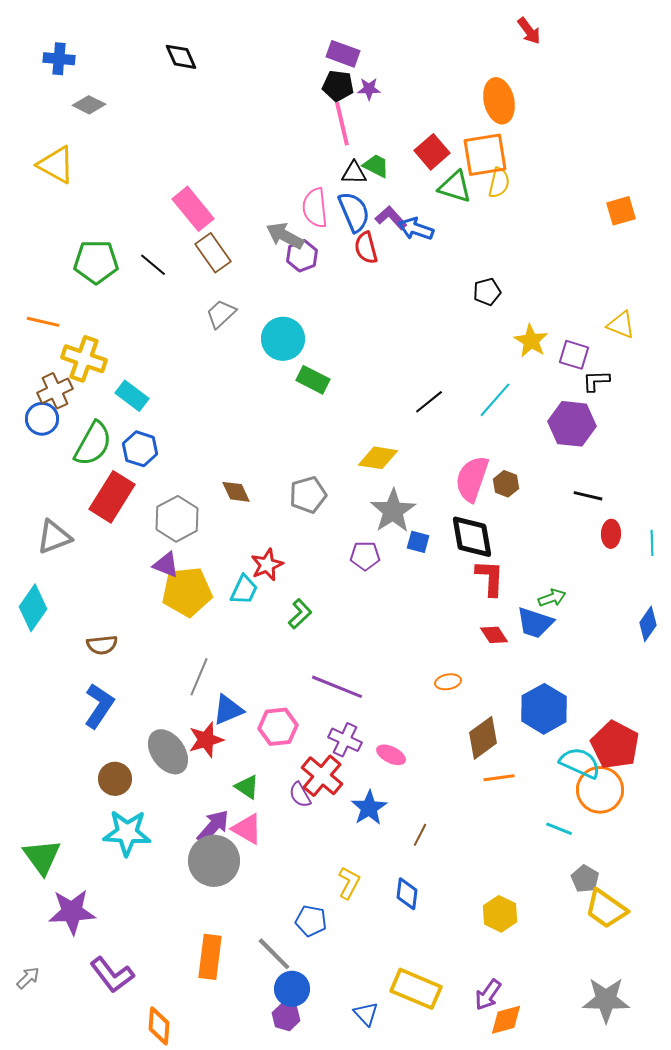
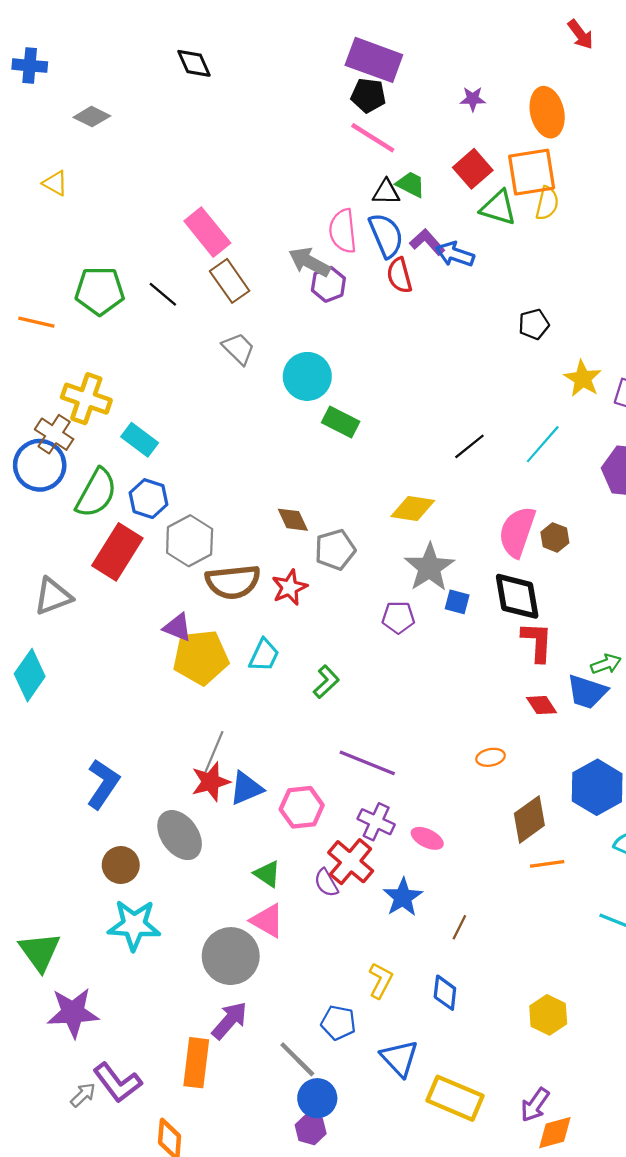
purple rectangle: (343, 54) -> (374, 60), size x1.5
blue cross: (59, 59) -> (30, 66), moved
purple star: (369, 89) -> (473, 99), moved
pink line: (342, 124) -> (373, 138), turned -45
yellow triangle: (56, 165) -> (55, 183), size x0.6
gray trapezoid: (221, 314) -> (238, 349), turned 88
orange line: (43, 322) -> (36, 322), moved
brown cross: (55, 391) -> (54, 434), turned -32
blue circle: (42, 419) -> (40, 465), size x1.4
brown diamond: (236, 492) -> (293, 520), moved
gray hexagon: (177, 519) -> (190, 541), moved
red star: (267, 565) -> (290, 587), moved
brown semicircle: (102, 645) -> (233, 582), moved, size x1.6
red star: (206, 740) -> (211, 782), moved
purple arrow: (213, 827) -> (230, 1020), moved
orange rectangle: (210, 957) -> (196, 1063), moved
gray arrow: (28, 978) -> (83, 1095), moved
blue triangle: (366, 1014) -> (399, 1058), moved, size x1.4

